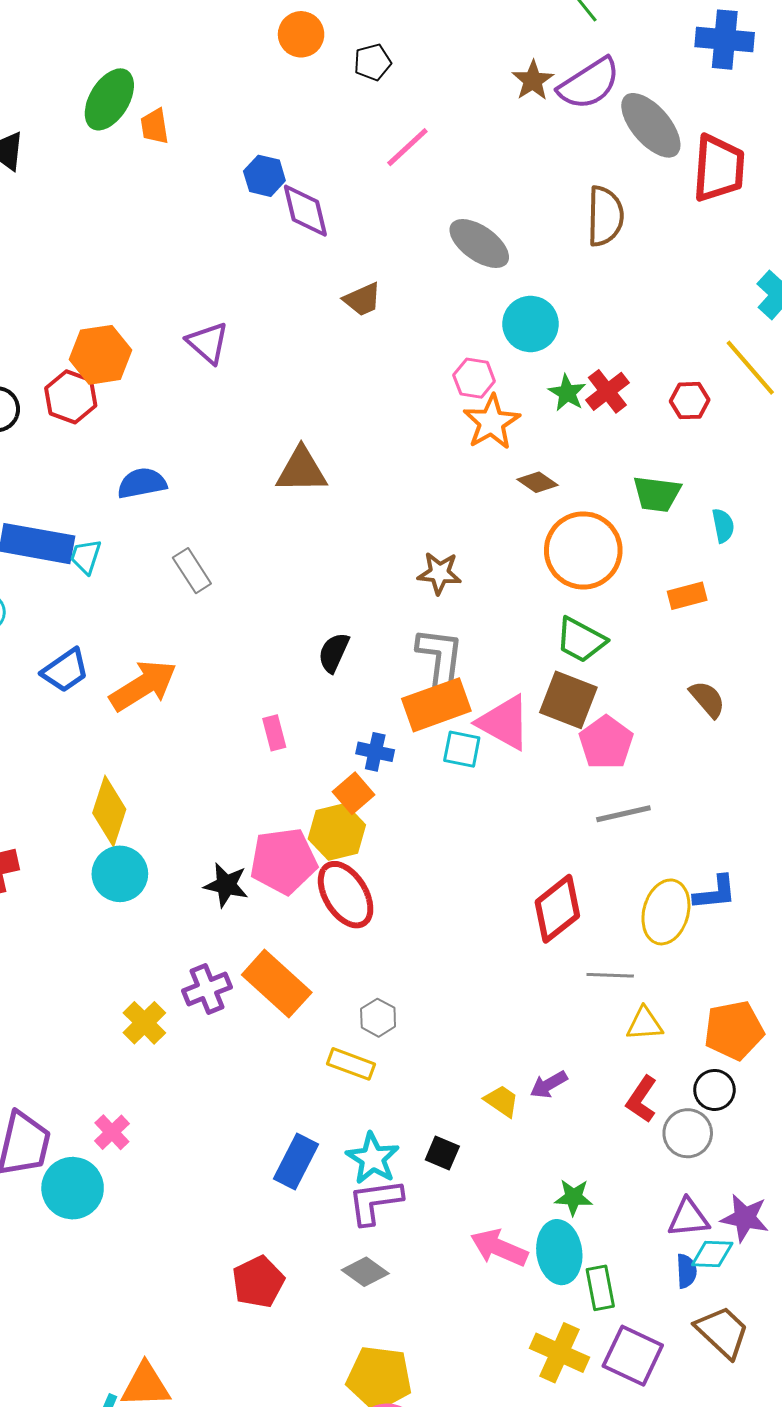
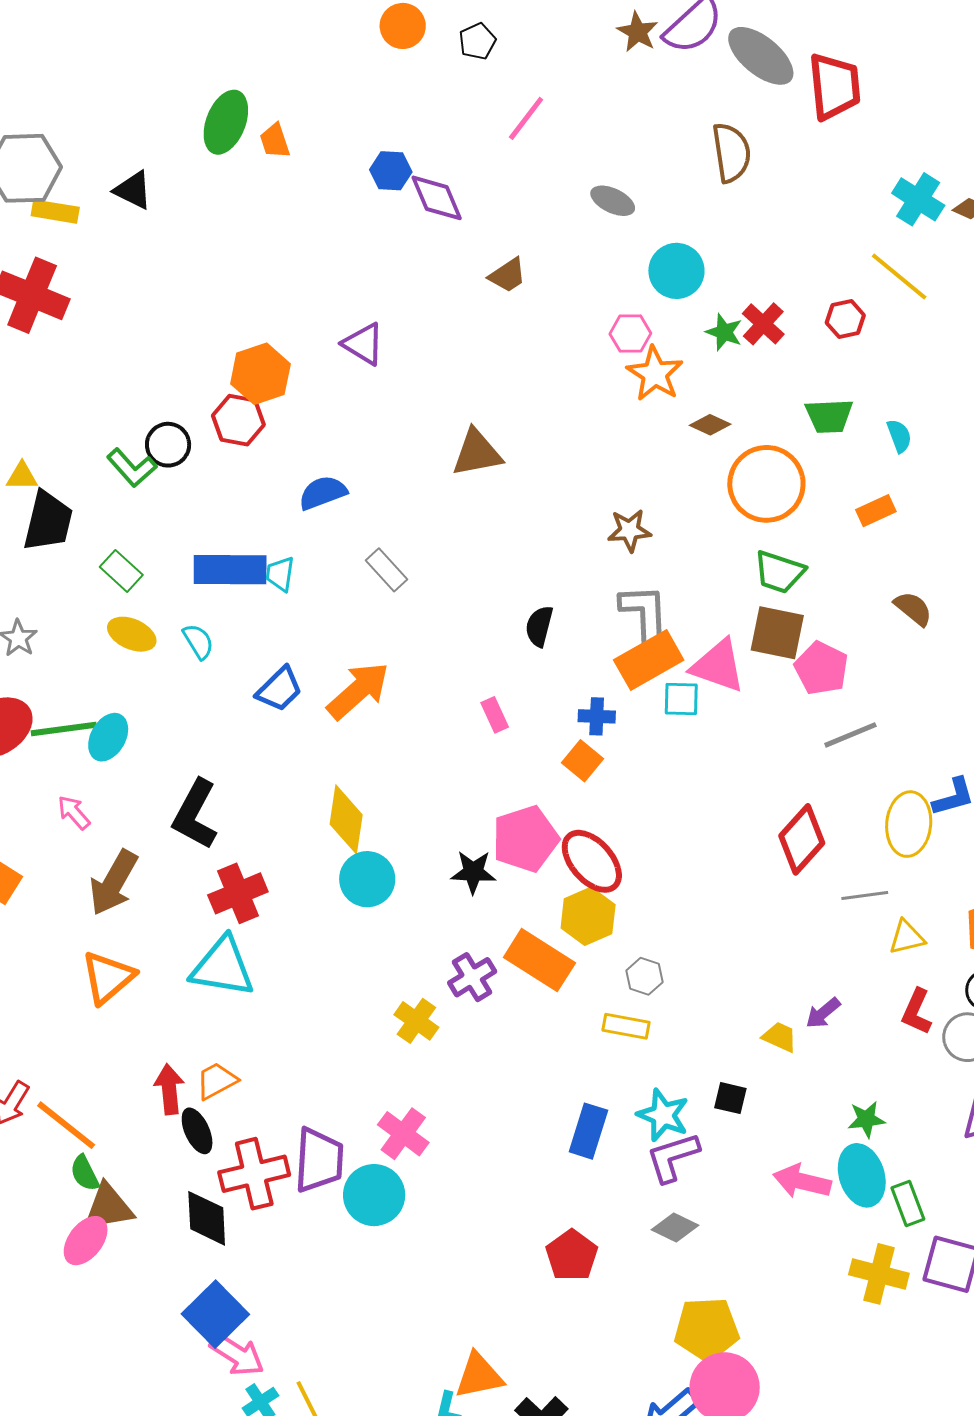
gray ellipse: (479, 243) -> (613, 201), size x0.7
yellow hexagon: (337, 832) -> (588, 916), moved
pink cross: (112, 1132) -> (403, 1134), size x1.4

